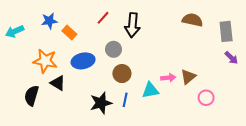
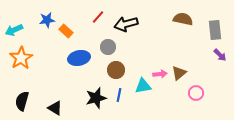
black arrow: (132, 25) -> (126, 24), turned 70
orange star: (45, 61) -> (21, 58), moved, turned 30
black triangle: (58, 83) -> (55, 108), moved
black semicircle: (31, 96) -> (22, 101), moved

